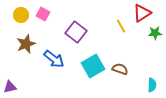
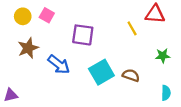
red triangle: (142, 13) -> (155, 14), turned 36
purple square: (76, 32) -> (83, 35), turned -30
green star: (155, 33) -> (163, 56), moved

